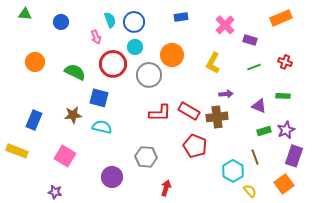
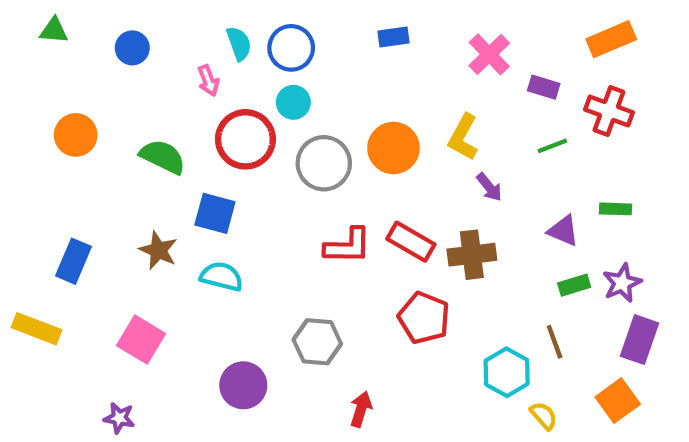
orange circle: (172, 55) -> (393, 148), moved
red cross: (285, 62) -> (609, 111), moved, size x1.5
purple arrow: (226, 94) -> (489, 187), moved, turned 56
brown star: (73, 115) -> (158, 250), turned 30

